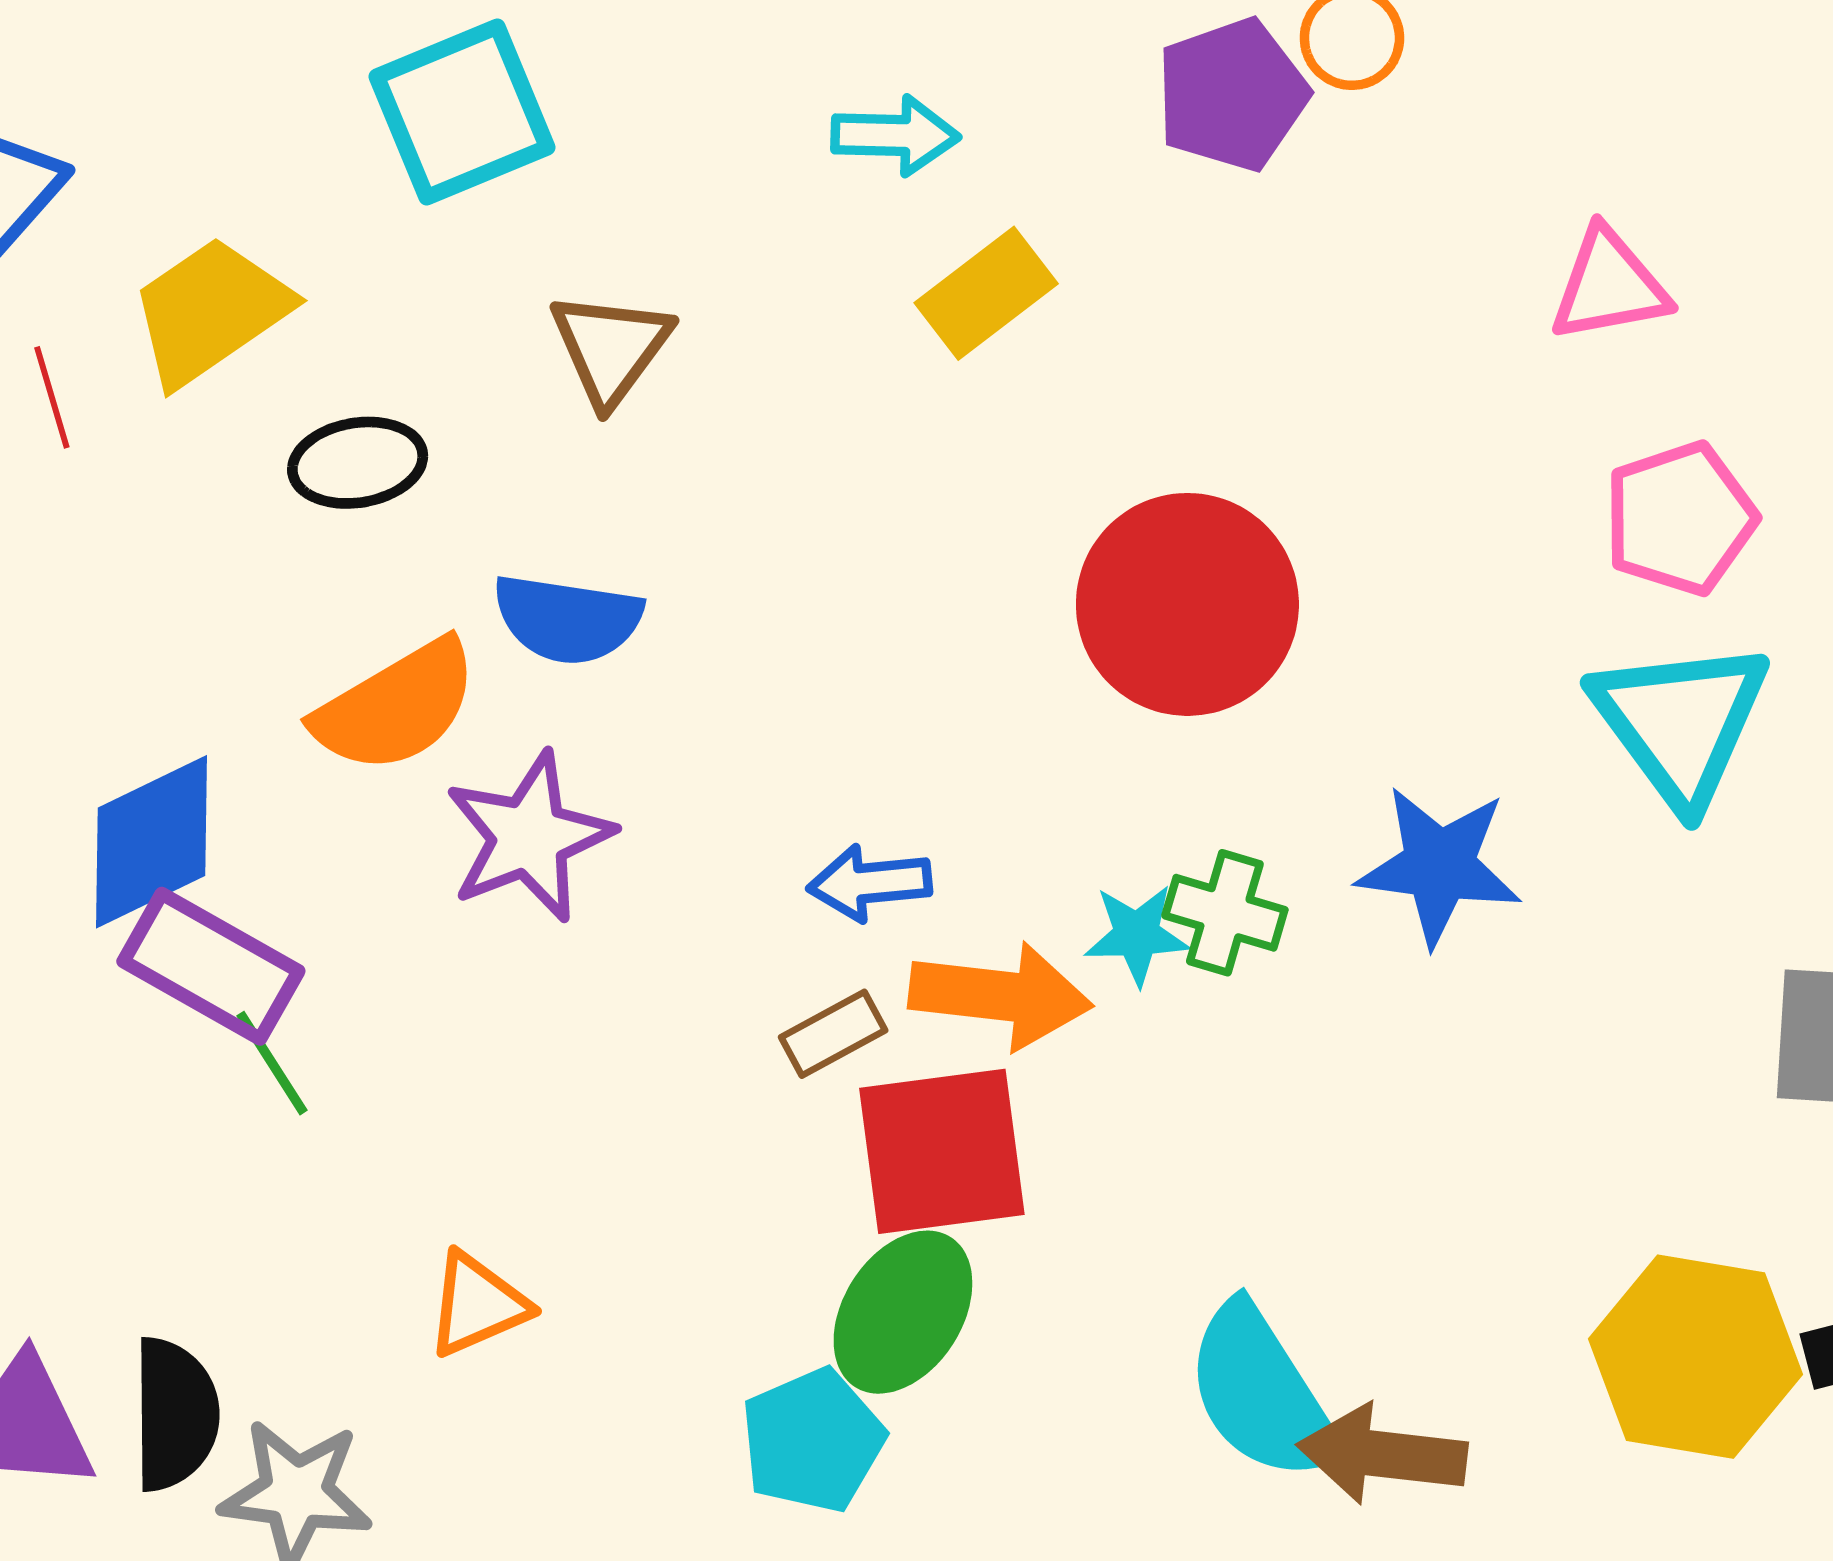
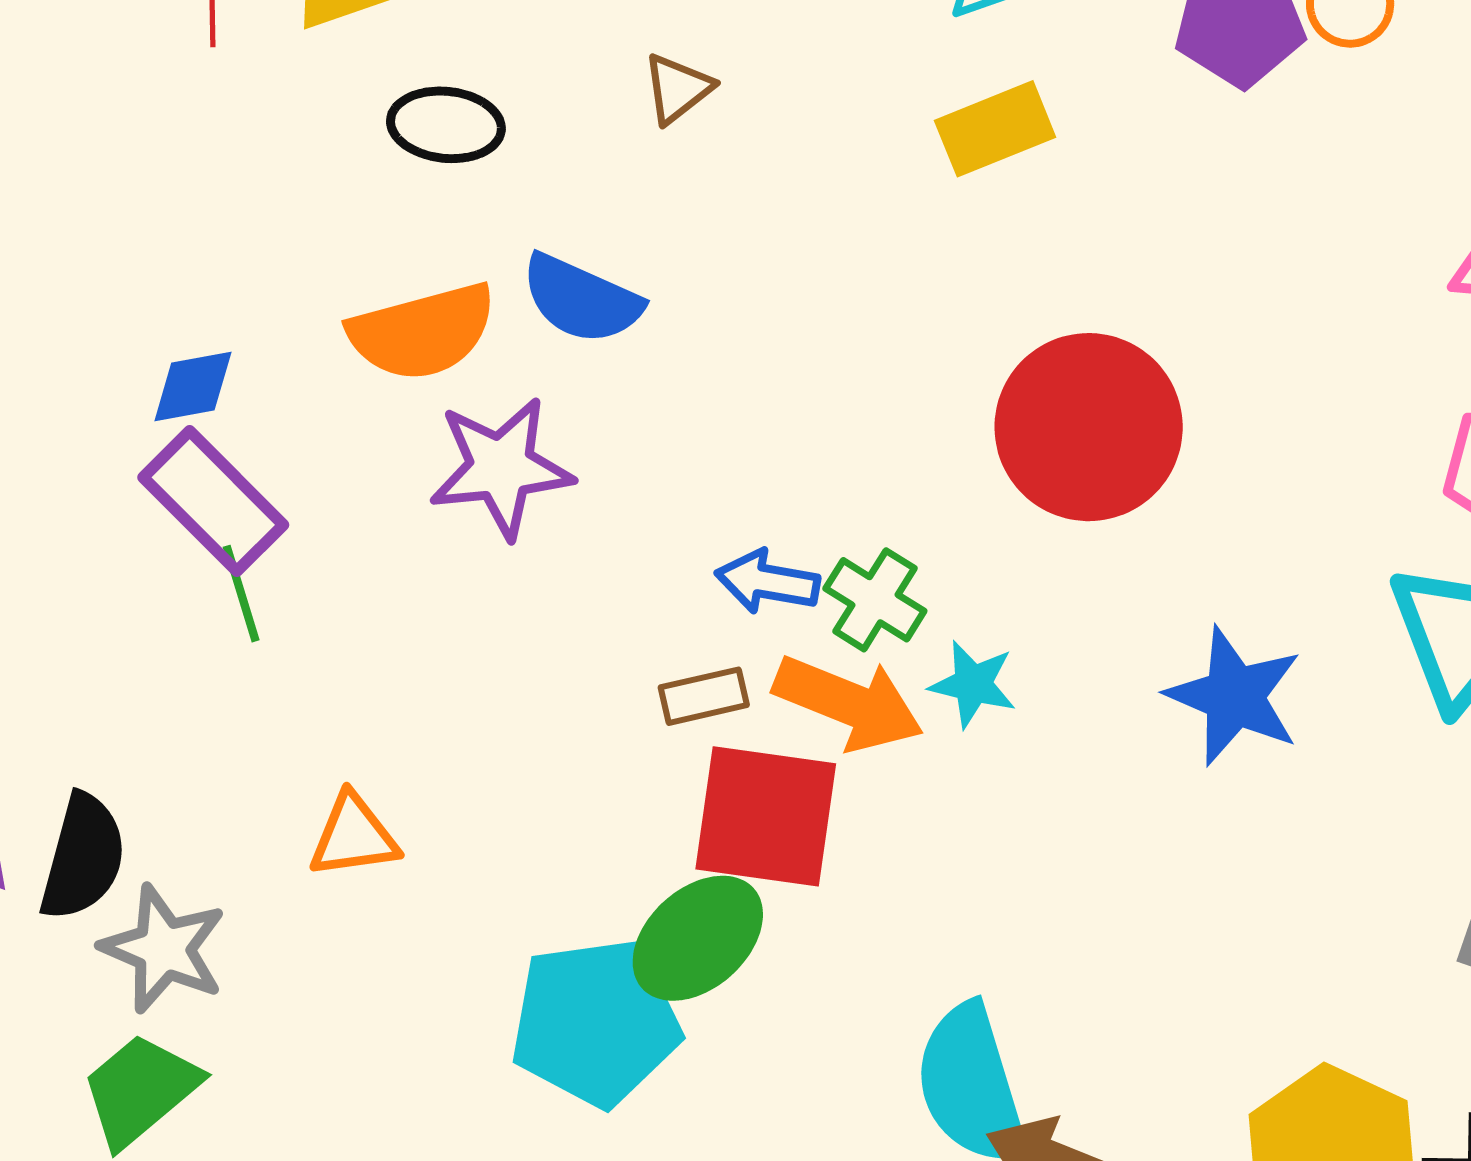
brown triangle: (611, 348) -> (677, 89), size x0.7
blue diamond: (151, 842) -> (193, 386), size x0.6
green cross: (1225, 913) -> (875, 600), moved
cyan pentagon: (813, 1441) -> (595, 1022), size x1.4

